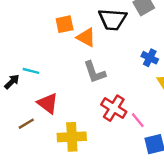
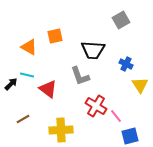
black trapezoid: (113, 19) -> (93, 50), moved
orange triangle: (86, 37) -> (29, 47), moved
red triangle: (48, 103) -> (48, 89), moved

